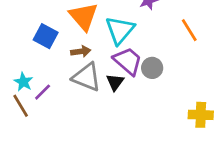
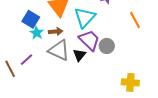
cyan star: (23, 82) -> (37, 33), moved
yellow cross: (201, 115) -> (130, 82), moved

